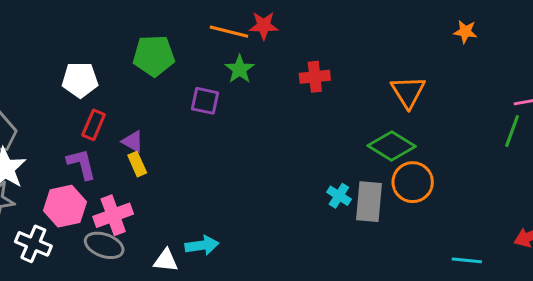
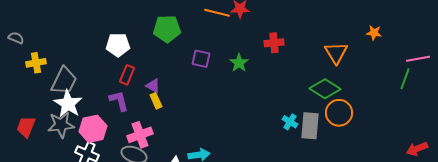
orange star: (465, 32) -> (374, 33), moved
green star: (240, 69) -> (239, 63), moved
pink hexagon: (65, 206) -> (93, 129), moved

